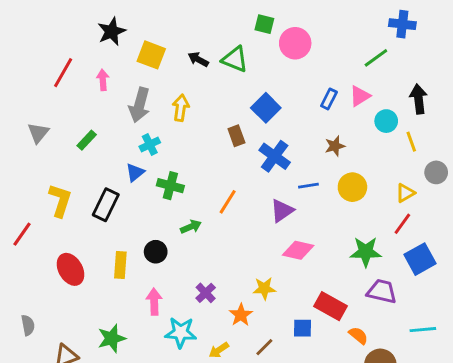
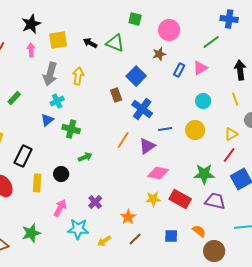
pink circle: (295, 43) -> (169, 30), moved
yellow square: (151, 55) -> (58, 40), turned -30
pink arrow: (103, 80) -> (31, 50), moved
cyan circle: (386, 121) -> (203, 101), moved
brown star: (335, 146) -> (159, 54), moved
orange line: (228, 202) -> (123, 140), moved
black rectangle: (106, 205) -> (23, 156), moved
yellow star: (264, 288) -> (153, 199), moved
pink arrow: (154, 302) -> (60, 208), turned 30
red rectangle: (330, 306) -> (180, 199), moved
orange star: (241, 315) -> (128, 217), moved
blue square: (303, 328) -> (171, 236), moved

